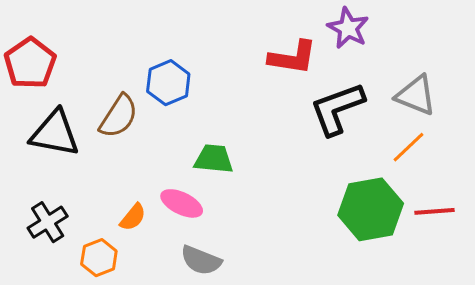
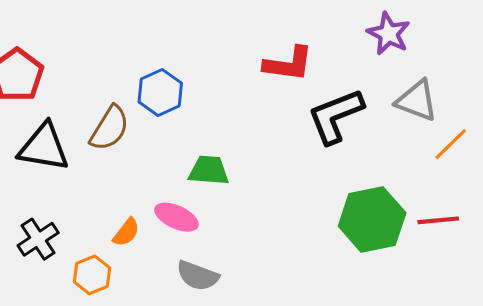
purple star: (348, 28) -> (389, 34), moved
orange line: (409, 147) -> (451, 144), moved

